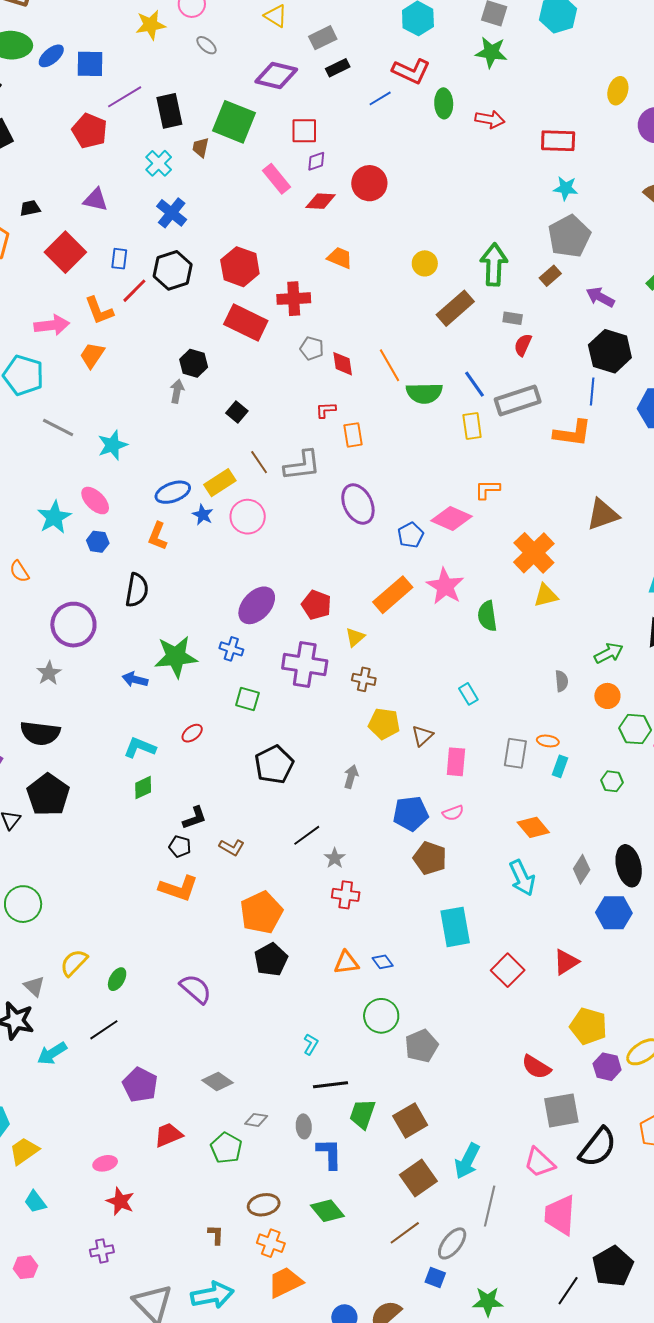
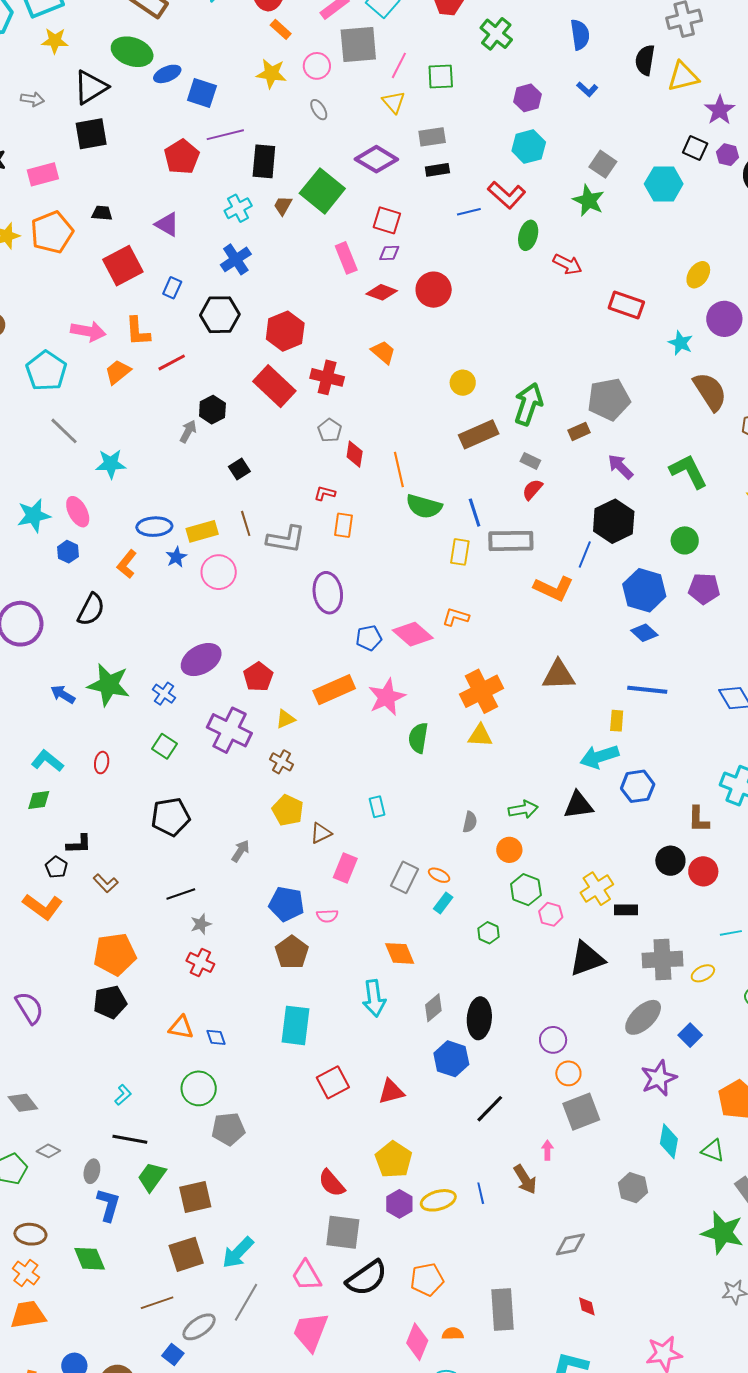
cyan star: (566, 188) -> (681, 343), moved
red line: (134, 291) -> (172, 362), moved
red ellipse: (192, 733) -> (102, 763), turned -60

